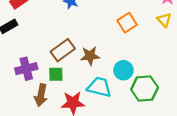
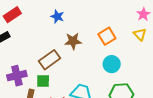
brown star: (90, 56) -> (73, 41), moved
cyan circle: (123, 70) -> (112, 64), moved

